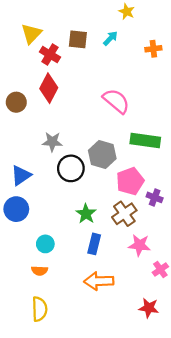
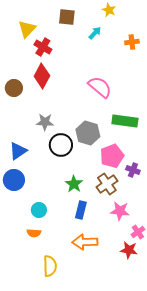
brown square: (78, 39) -> (67, 17), moved
red star: (149, 308) -> (129, 250), moved
yellow semicircle: (40, 309) -> (50, 266), moved

